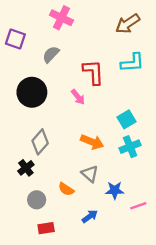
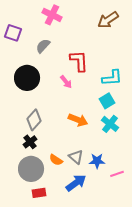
cyan L-shape: (132, 63) -> (112, 78), moved
cyan cross: (130, 147) -> (110, 124), turned -30
black cross: (26, 168) -> (30, 142), moved
gray triangle: (90, 174) -> (76, 157), moved
gray circle: (37, 200) -> (31, 169), size x1.6
blue arrow: (90, 216) -> (76, 183), size x1.5

